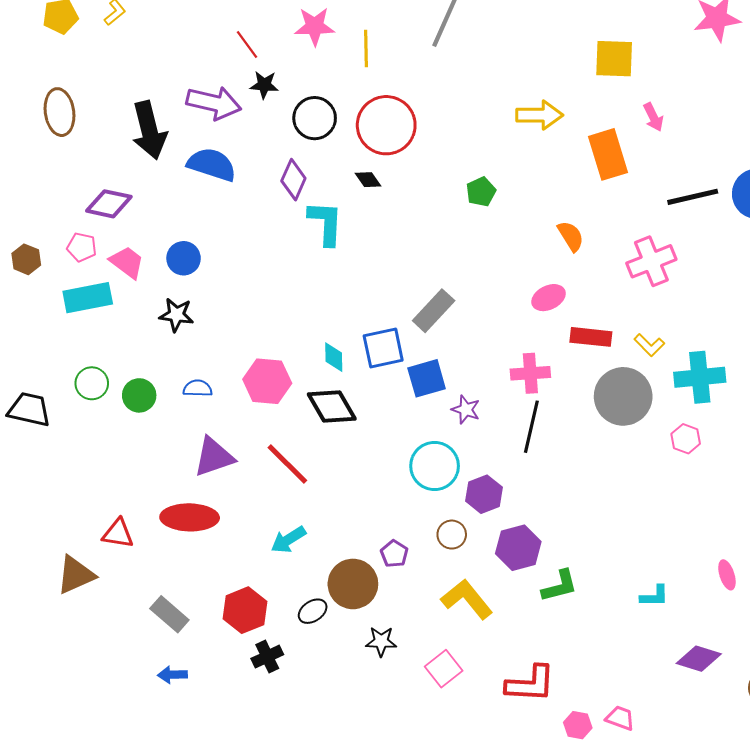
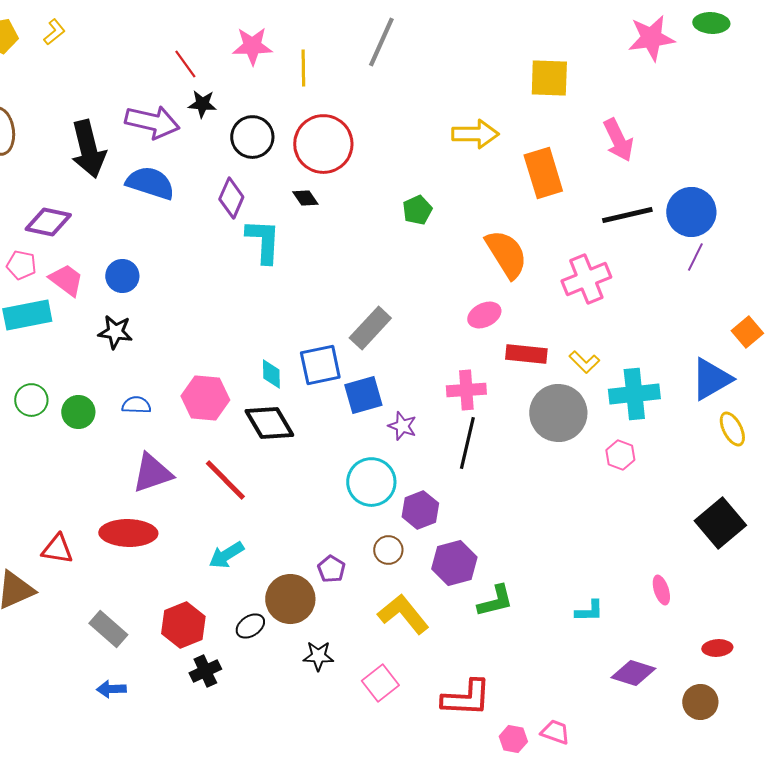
pink arrow: (653, 117) -> (618, 140), moved, size x1.5
orange semicircle: (571, 236) -> (506, 254), size x1.6

